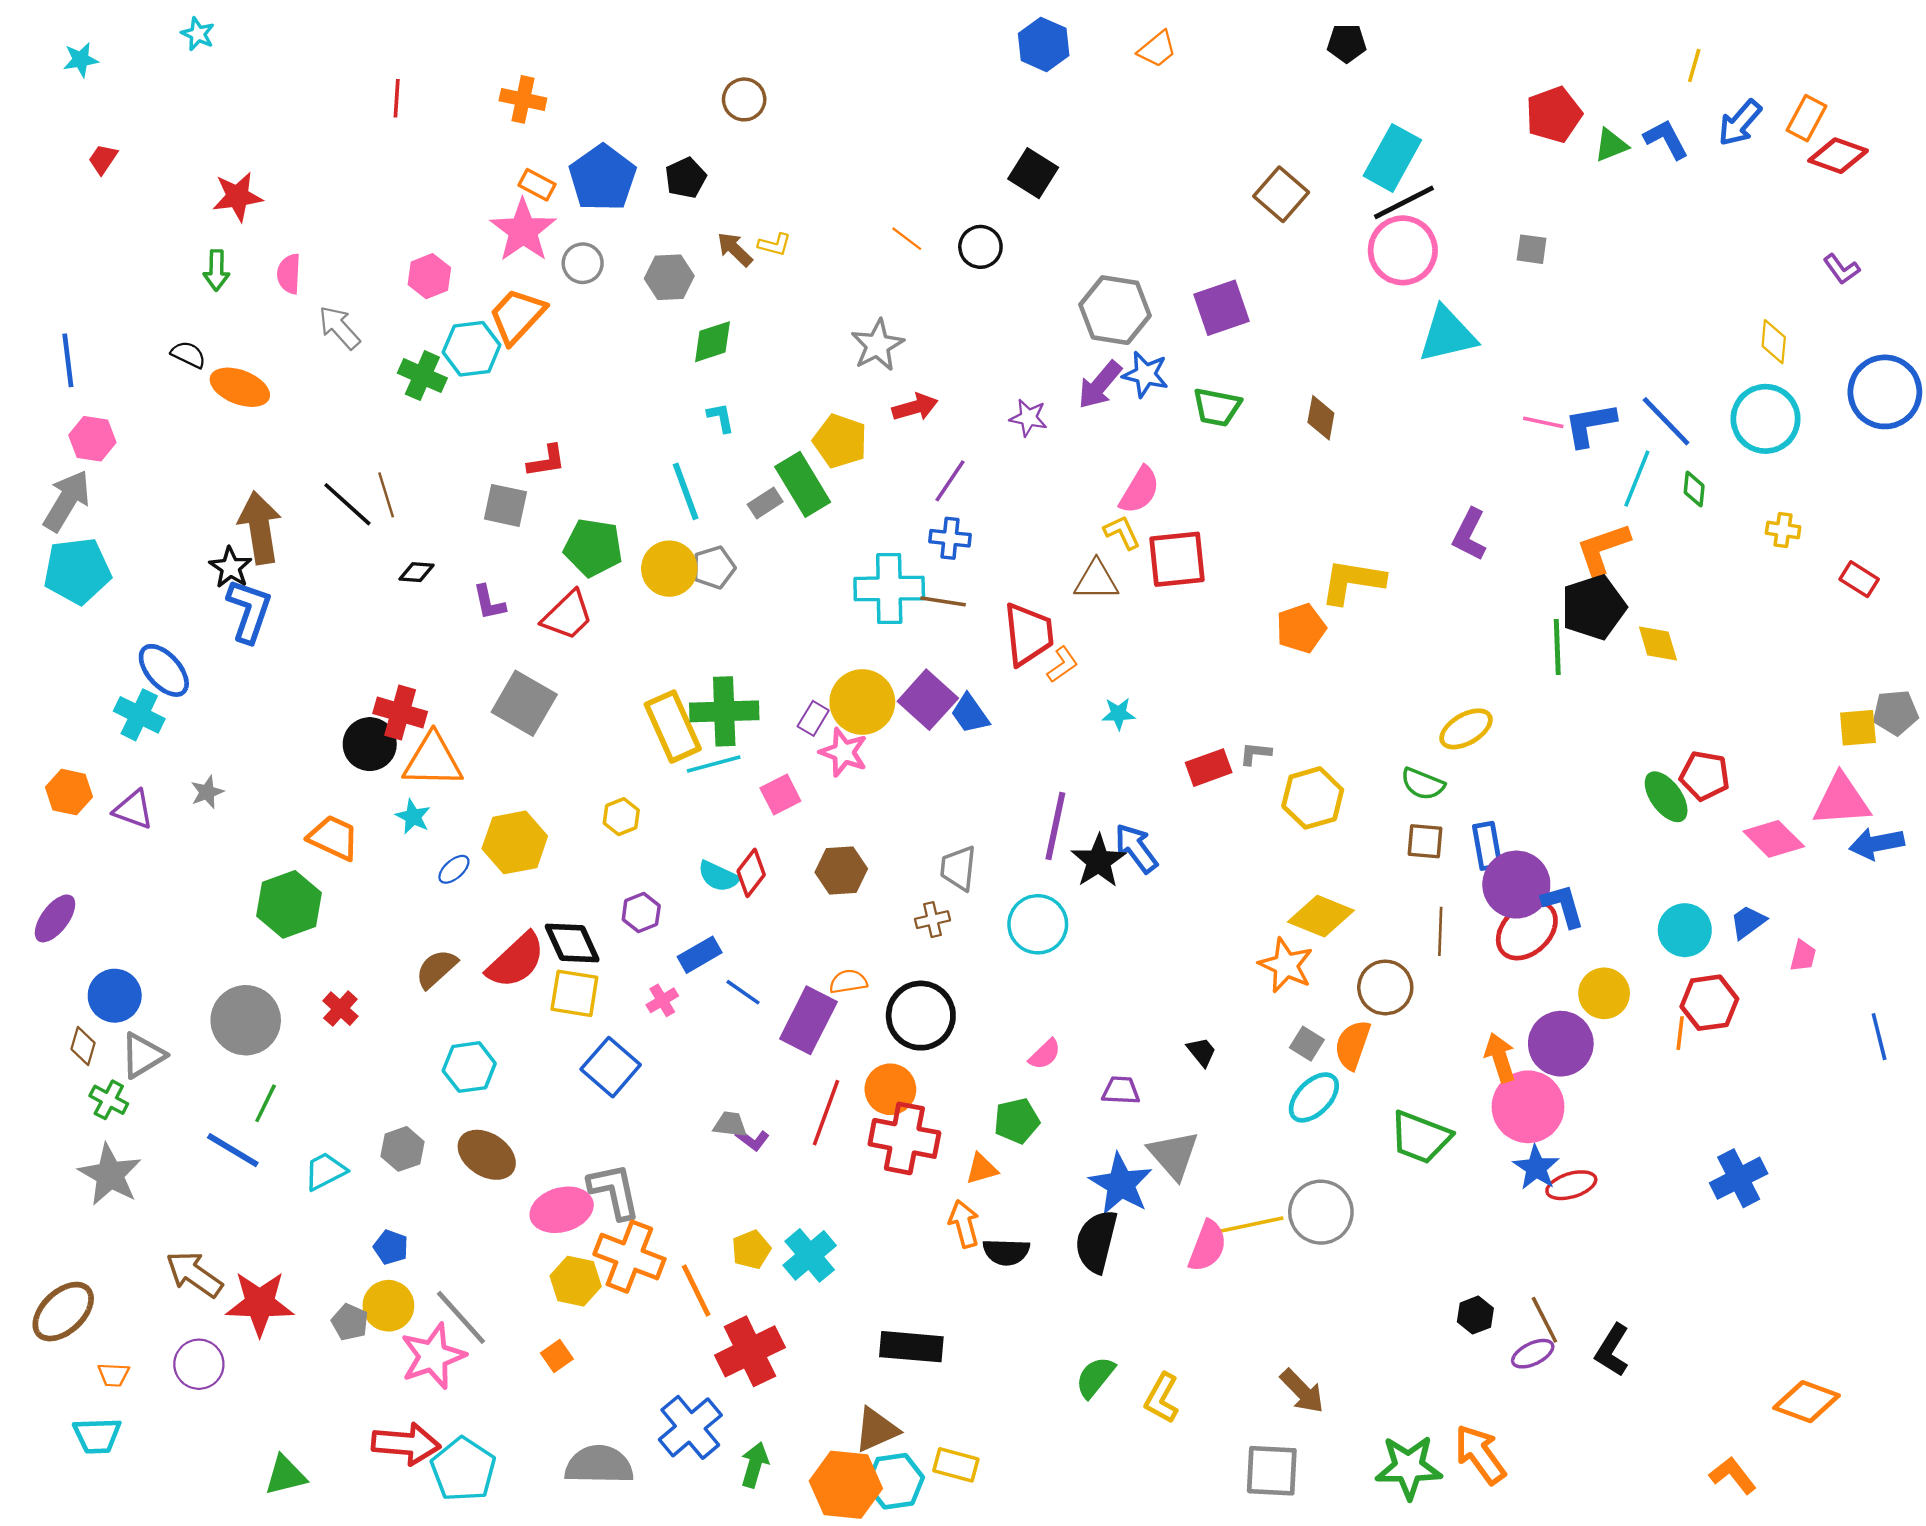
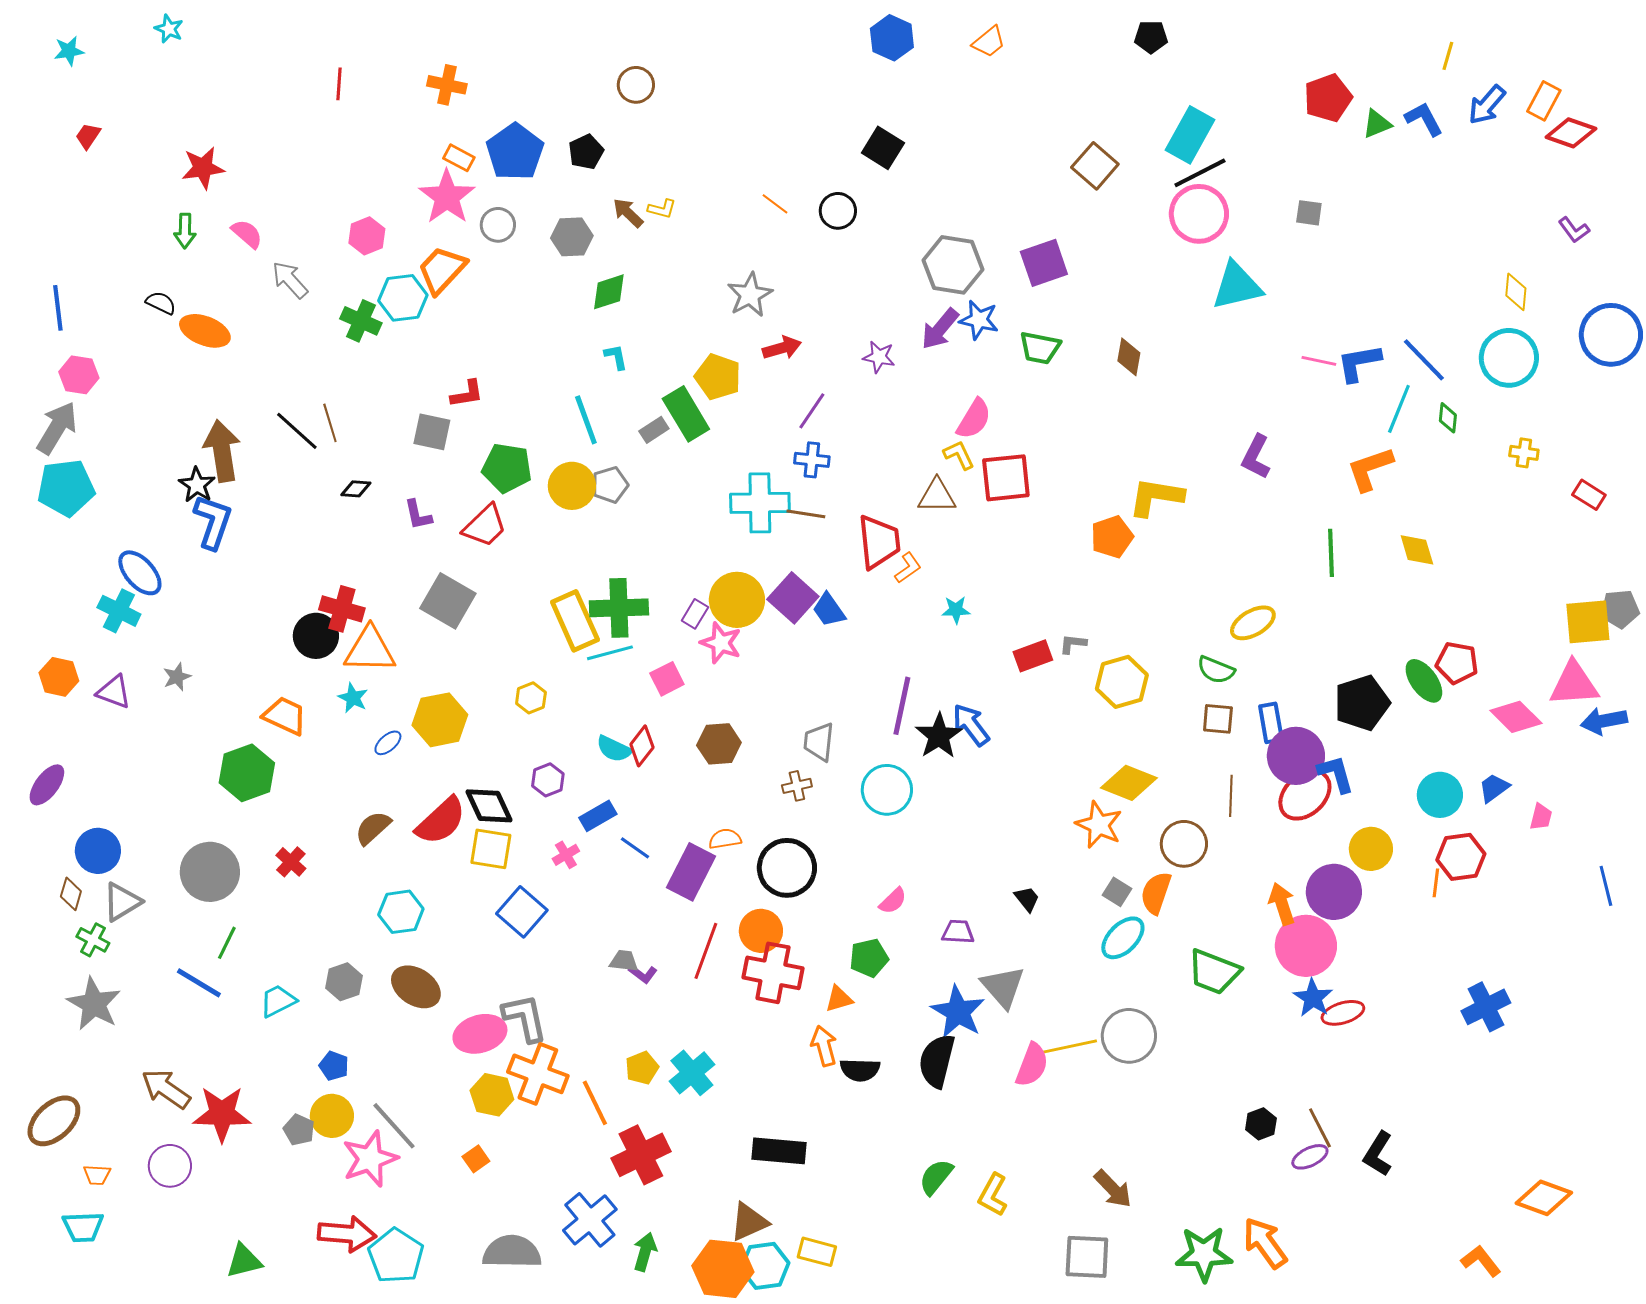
pink semicircle: (289, 274) -> (247, 234), turned 128
black pentagon: (1594, 607) -> (1362, 703), moved
yellow square: (1858, 728) -> (1588, 622), size x1.4

